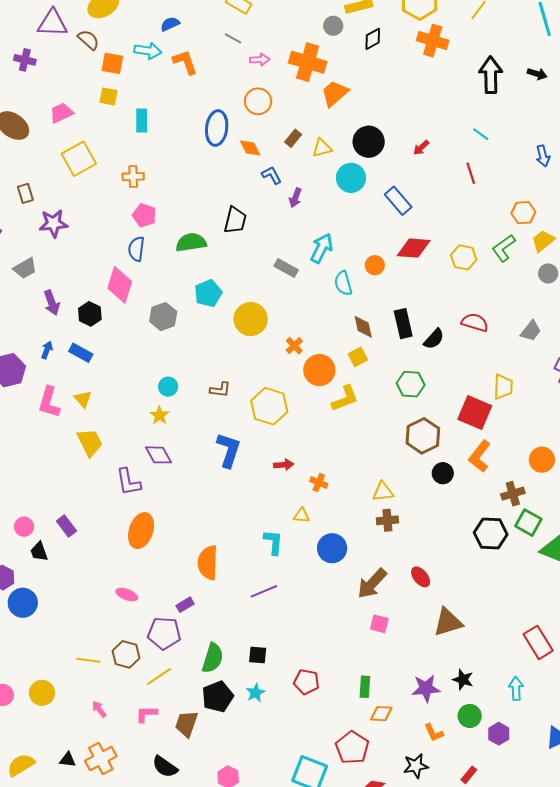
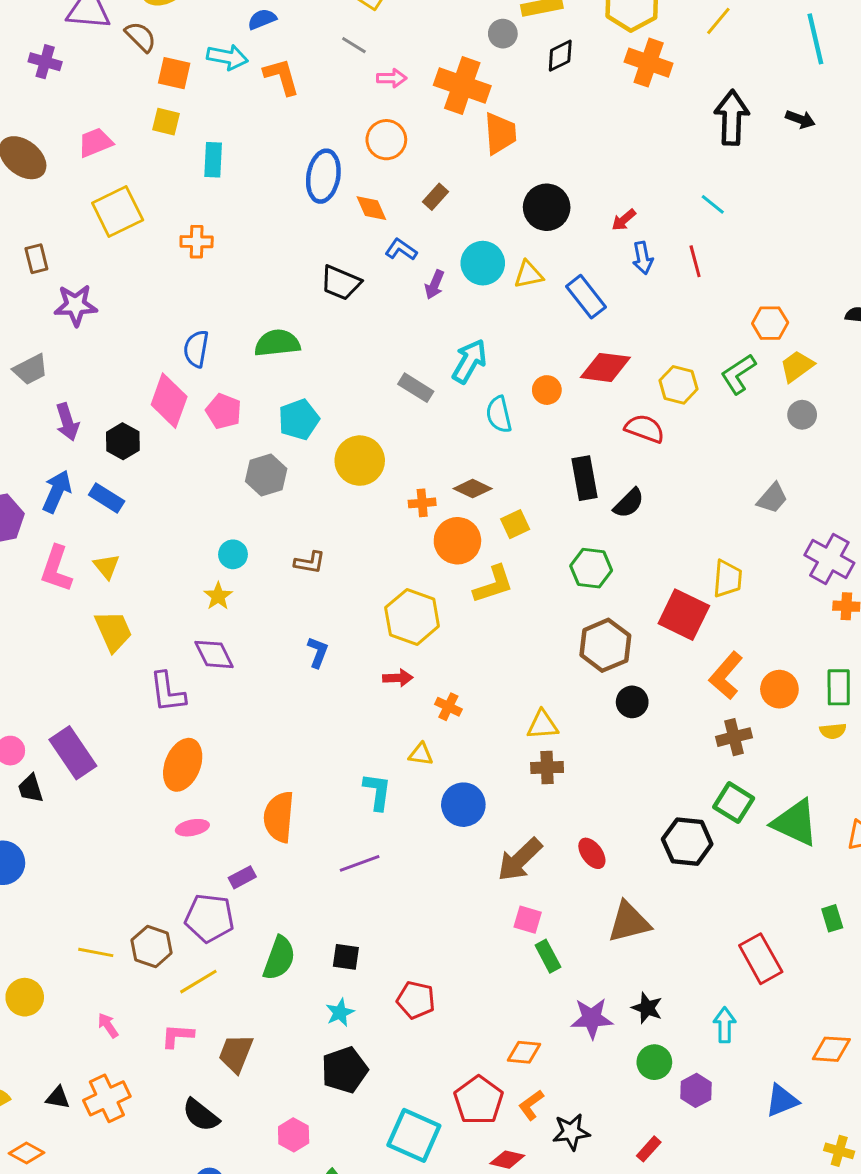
orange trapezoid: (335, 93) -> (500, 133), turned 124
yellow triangle: (322, 148) -> (529, 275), moved
blue arrow: (543, 156) -> (643, 258), moved
blue L-shape: (272, 175) -> (401, 250), turned -30
cyan circle: (351, 178) -> (483, 263), moved
pink pentagon: (144, 215) -> (224, 411), moved
black trapezoid: (235, 220) -> (341, 283), moved, turned 96
gray hexagon: (163, 317) -> (266, 475), moved
red semicircle: (475, 322) -> (645, 429), moved
brown diamond: (363, 327) -> (473, 489), moved, turned -55
orange cross: (294, 346) -> (422, 503), turned 36
blue arrow: (47, 350) -> (57, 491), size x1.6
yellow hexagon: (269, 406) -> (412, 617), moved
blue L-shape: (229, 450) -> (318, 652), size x0.6
orange L-shape: (480, 456) -> (726, 676), moved
green square: (528, 523) -> (734, 803), moved
purple rectangle: (66, 526) -> (73, 753), size x1.6
black hexagon: (491, 534) -> (687, 842), moved
pink ellipse: (127, 595) -> (192, 828), moved, turned -35
green rectangle: (365, 687) -> (548, 956), moved, turned -35
black pentagon: (218, 697) -> (345, 1070), moved
orange L-shape: (434, 733) -> (531, 1105), moved, turned 75

